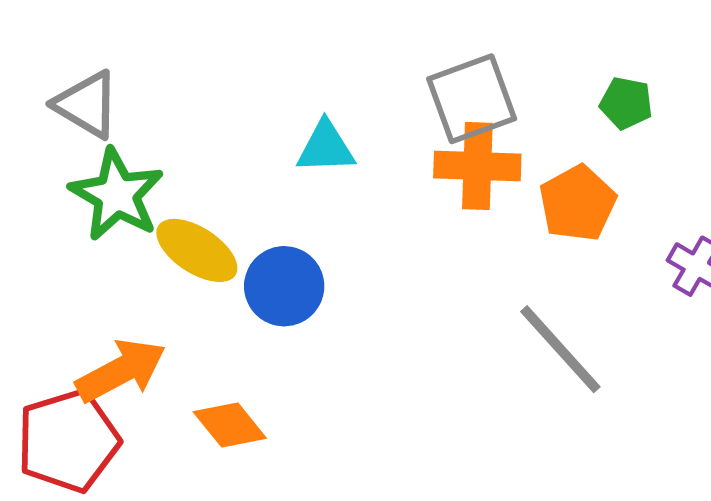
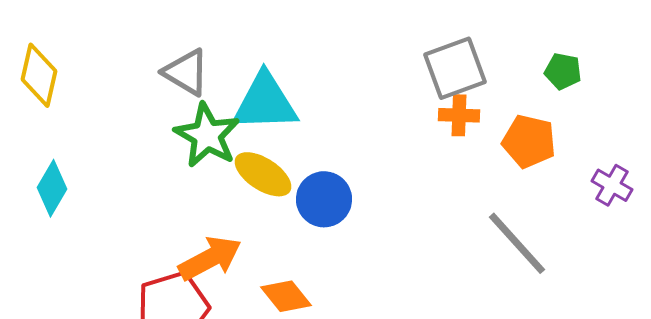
cyan triangle: (326, 147) -> (265, 102), moved, size x1.6
orange cross: (477, 166) -> (459, 115), size x0.7
orange pentagon: (578, 203) -> (529, 141), turned -30

